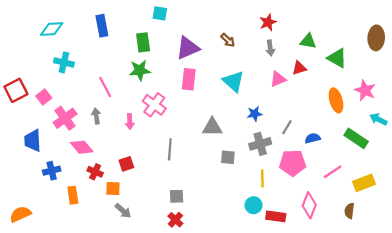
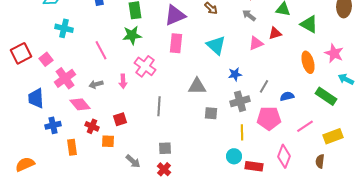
gray arrow: (270, 48) -> (249, 15), turned 136
gray arrow: (96, 116) -> (96, 84), moved, turned -96
gray arrow: (123, 211) -> (133, 161), moved

